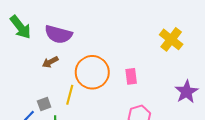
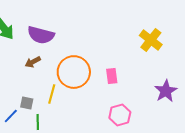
gray square: (44, 104) -> (27, 103), turned 32

